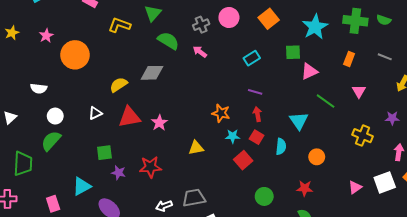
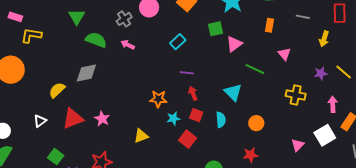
yellow L-shape: (119, 25) -> (31, 35), moved
green square: (104, 153) -> (56, 157), turned -35

